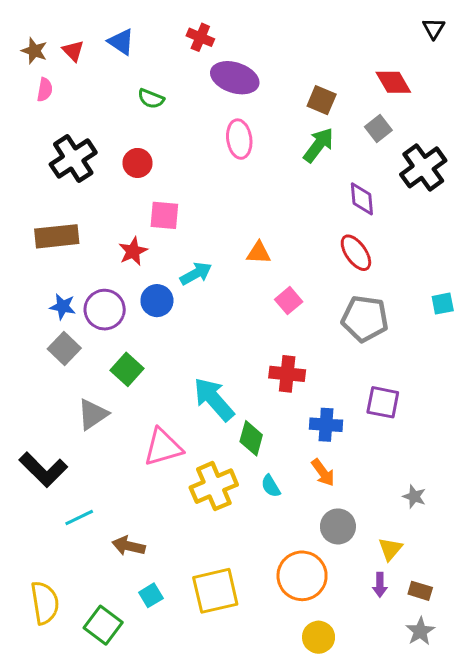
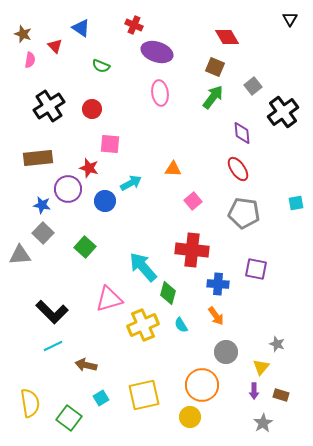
red triangle: (73, 51) -> (55, 46), moved
red diamond: (393, 82) -> (227, 37), moved
red star: (133, 251) -> (89, 168), turned -30
purple circle: (105, 310) -> (68, 189), moved
red cross: (287, 374) -> (192, 250), size x1.4
gray triangle: (93, 414) -> (20, 255), moved, turned 30
black L-shape: (43, 470) -> (52, 312), moved
gray star: (414, 497) -> (277, 344), moved
gray star: (420, 631) -> (263, 423), moved
yellow circle: (319, 637) -> (190, 417), moved

